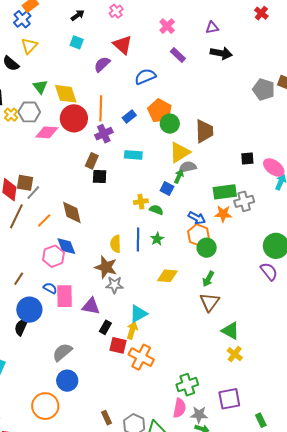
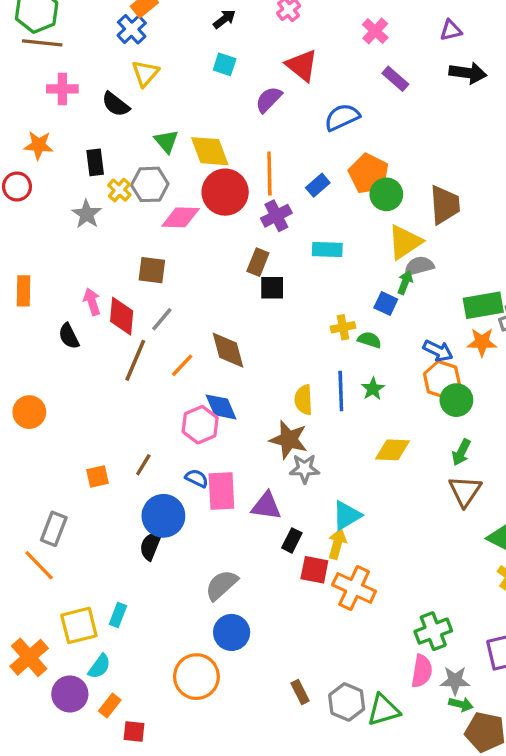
brown square: (25, 183) -> (152, 270), moved

